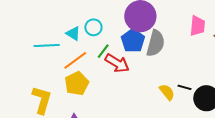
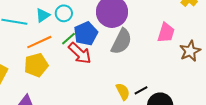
cyan triangle: (73, 33) -> (43, 15), turned 42
blue pentagon: (133, 41) -> (86, 34), moved
black line: (185, 87) -> (141, 90), turned -56

